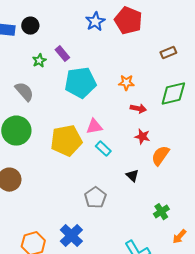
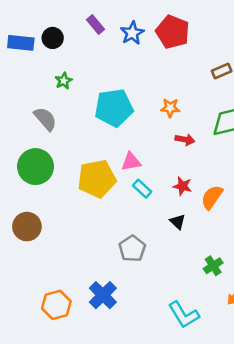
purple rectangle: (62, 54) -> (96, 24), moved
red star: (142, 137) -> (182, 186), moved

